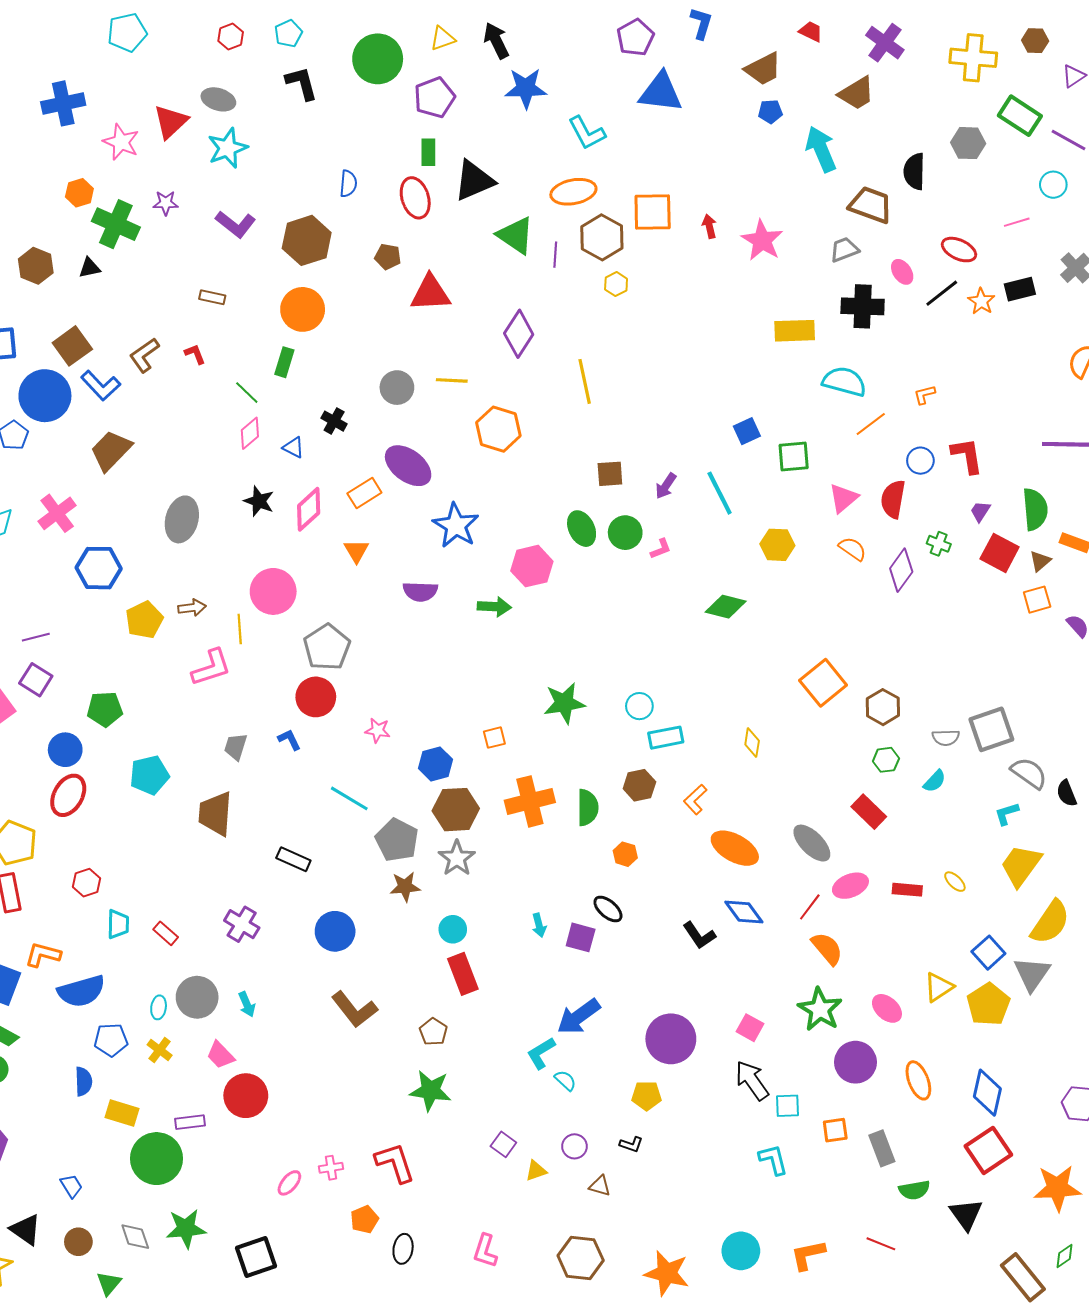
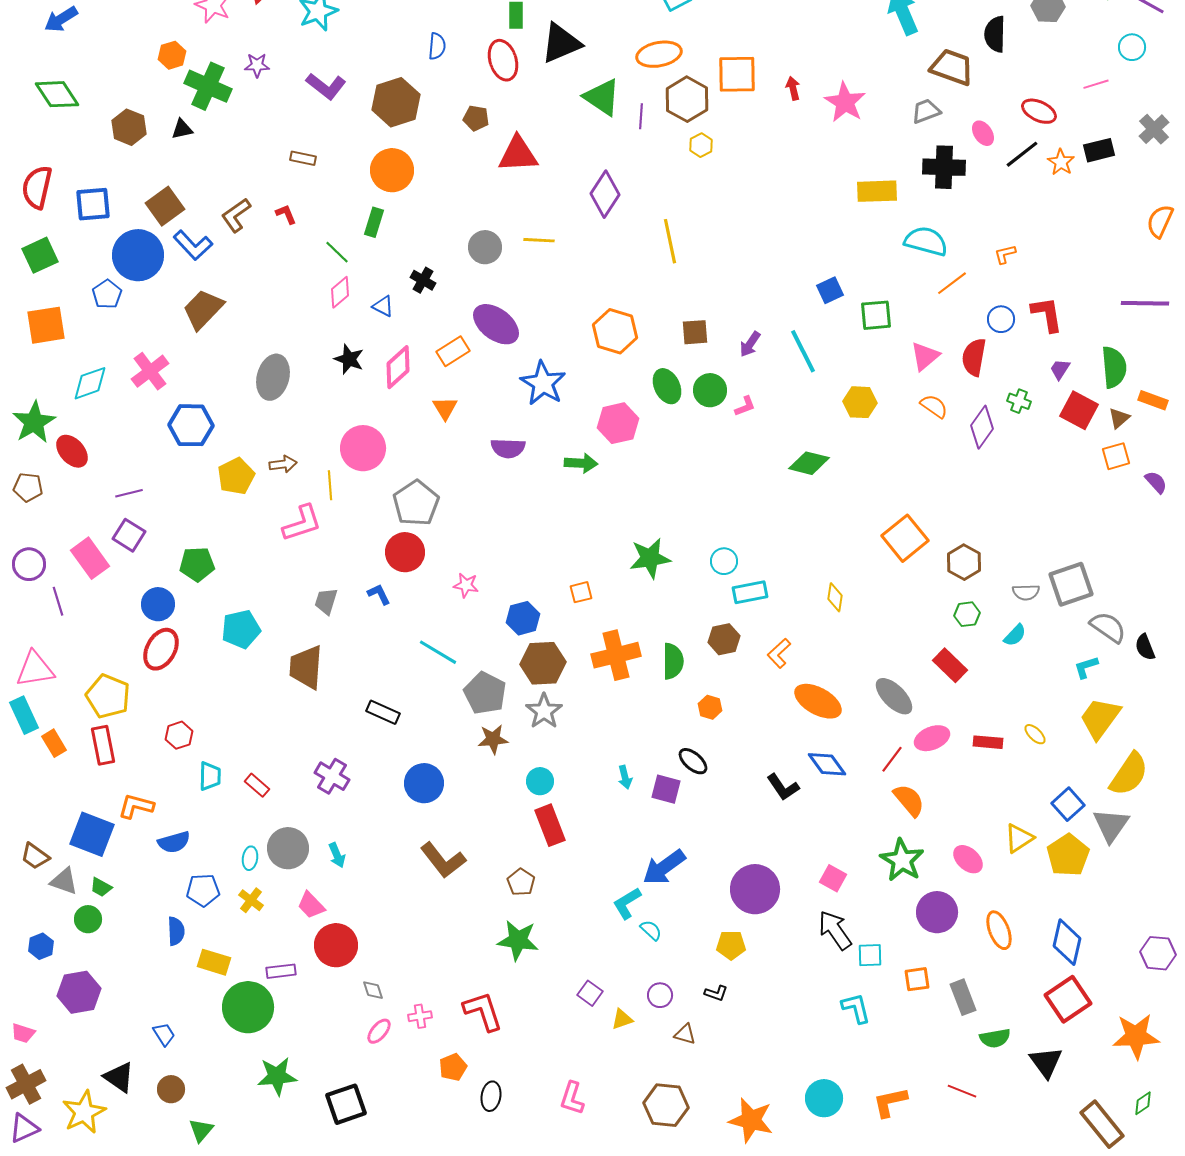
orange hexagon: (498, 429) -> (615, 331), moved
blue semicircle: (81, 991) -> (174, 842), size x0.7
gray diamond: (135, 1237) -> (373, 990), moved, size x0.7

